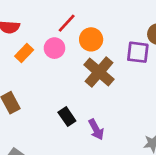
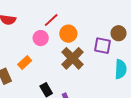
orange rectangle: (24, 53) -> (25, 63), moved

